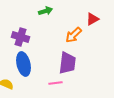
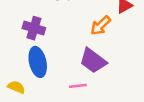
purple trapezoid: (67, 63) -> (93, 61), turned 120

